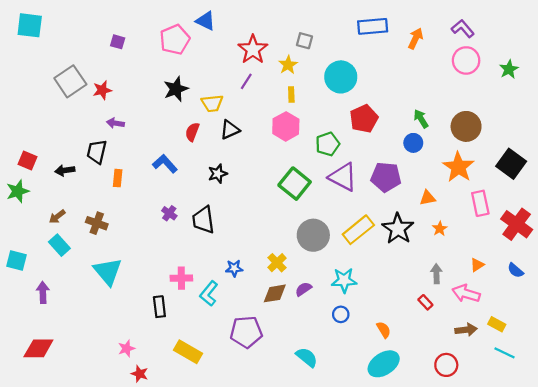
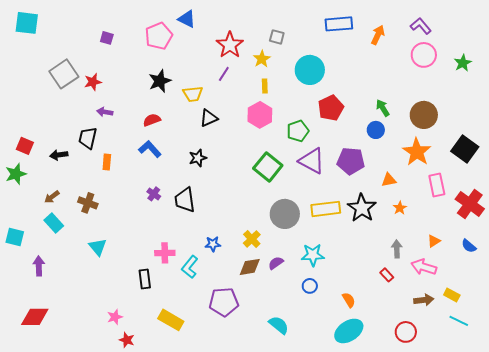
red semicircle: (192, 132) -> (152, 120), moved, turned 48
yellow rectangle: (358, 230) -> (326, 209), turned 32
cyan triangle: (108, 271) -> (98, 247), size x0.7

